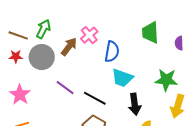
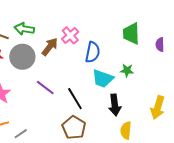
green arrow: (43, 29) -> (24, 29), turned -108
green star: (166, 80) -> (127, 70), moved, size x0.6
black line: (95, 98) -> (75, 99), turned 30

